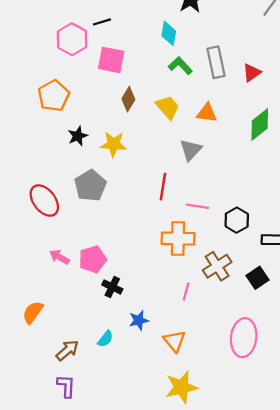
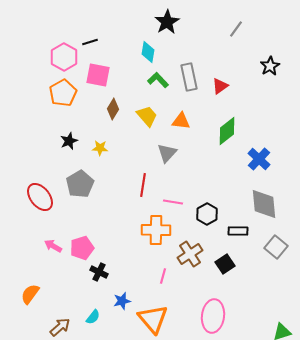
orange pentagon: (54, 96) -> (63, 93), moved
yellow star: (113, 144) -> (100, 148), size x0.7
orange triangle: (174, 341) -> (153, 319), size x1.5

